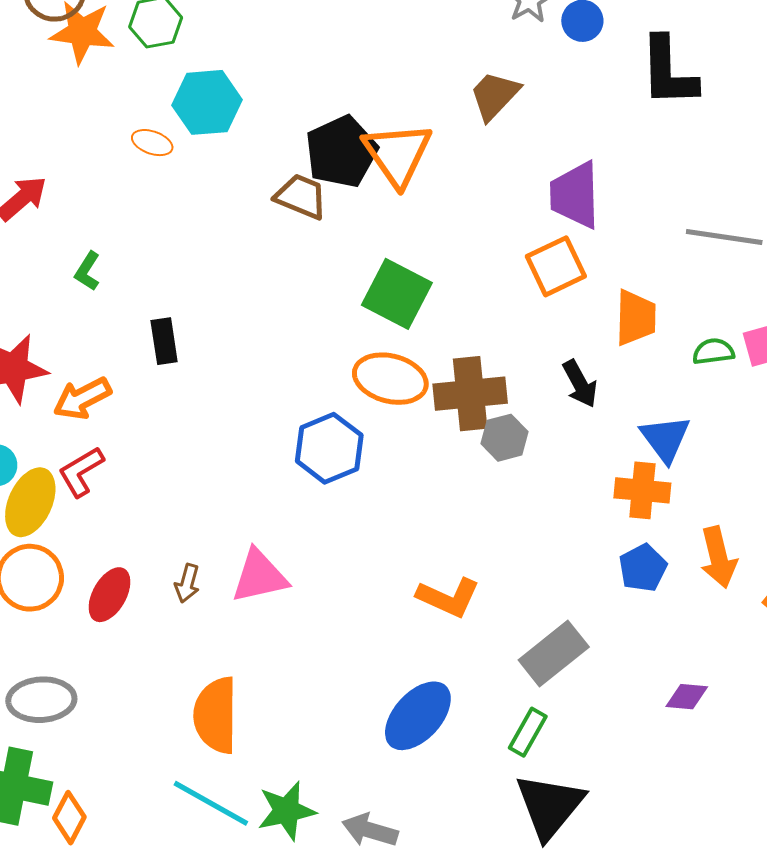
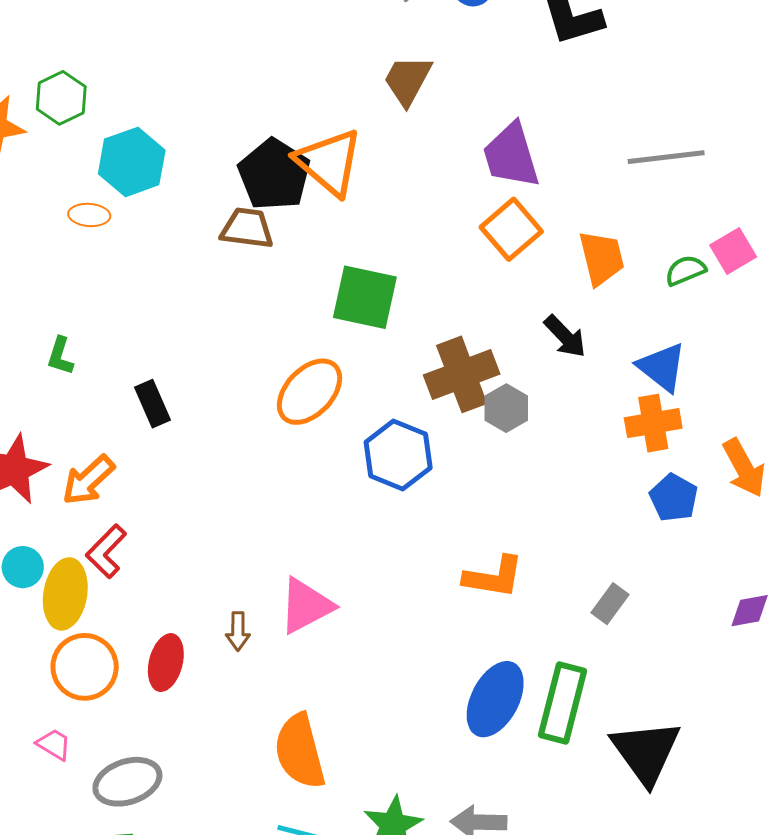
orange ellipse: (390, 379) -> (310, 392), moved, turned -46
blue hexagon: (329, 448) -> (398, 455), moved
gray rectangle: (554, 654) -> (610, 604), size x0.6
green rectangle: (528, 732) -> (563, 703), moved, size x1.6

